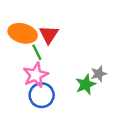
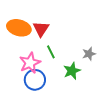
green line: (37, 52) -> (51, 52), moved
gray star: (99, 74) -> (89, 54), moved

